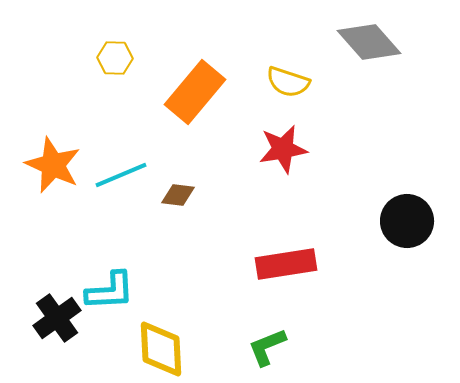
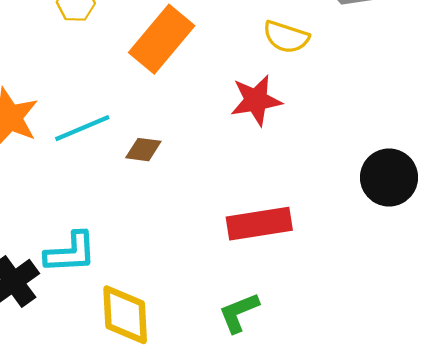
yellow semicircle: (288, 82) -> (286, 37), moved

